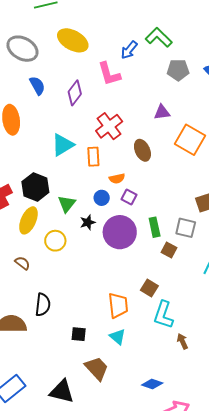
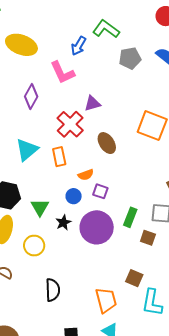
purple triangle: (162, 112) -> (92, 103), moved
green rectangle: (155, 227) -> (130, 217), turned 42
black semicircle: (43, 305) -> (53, 290), moved

